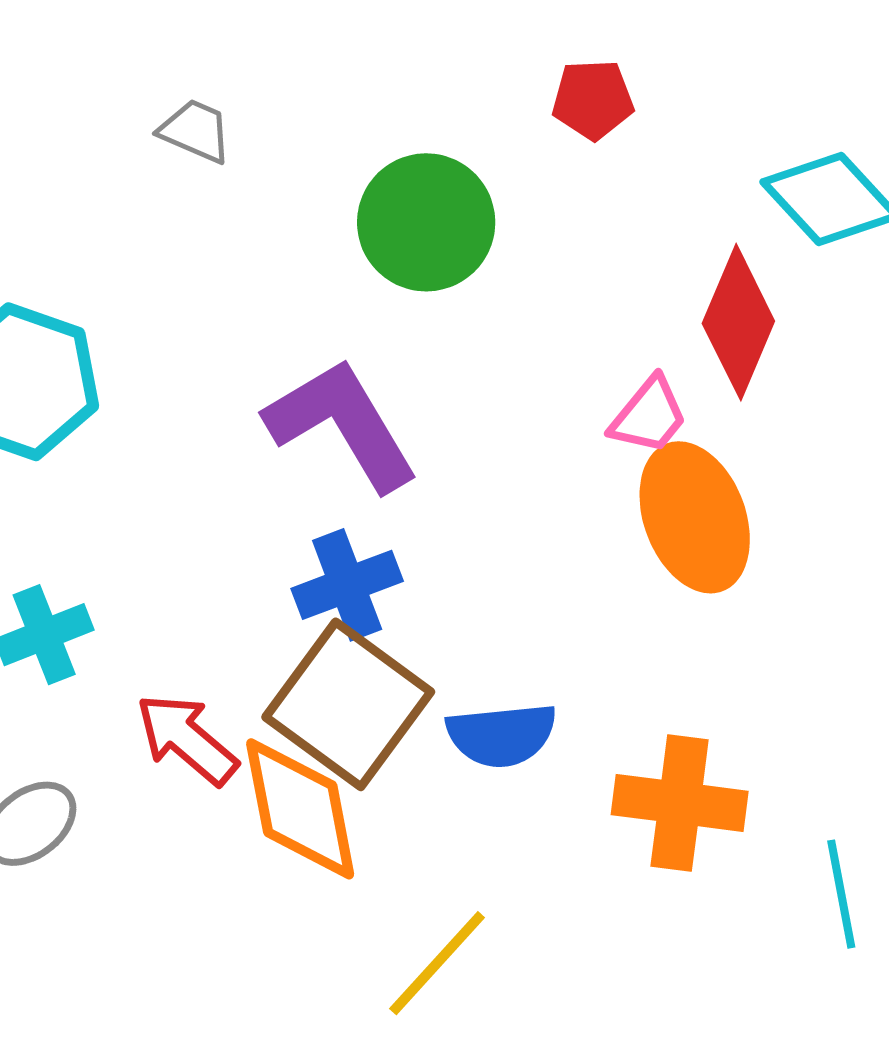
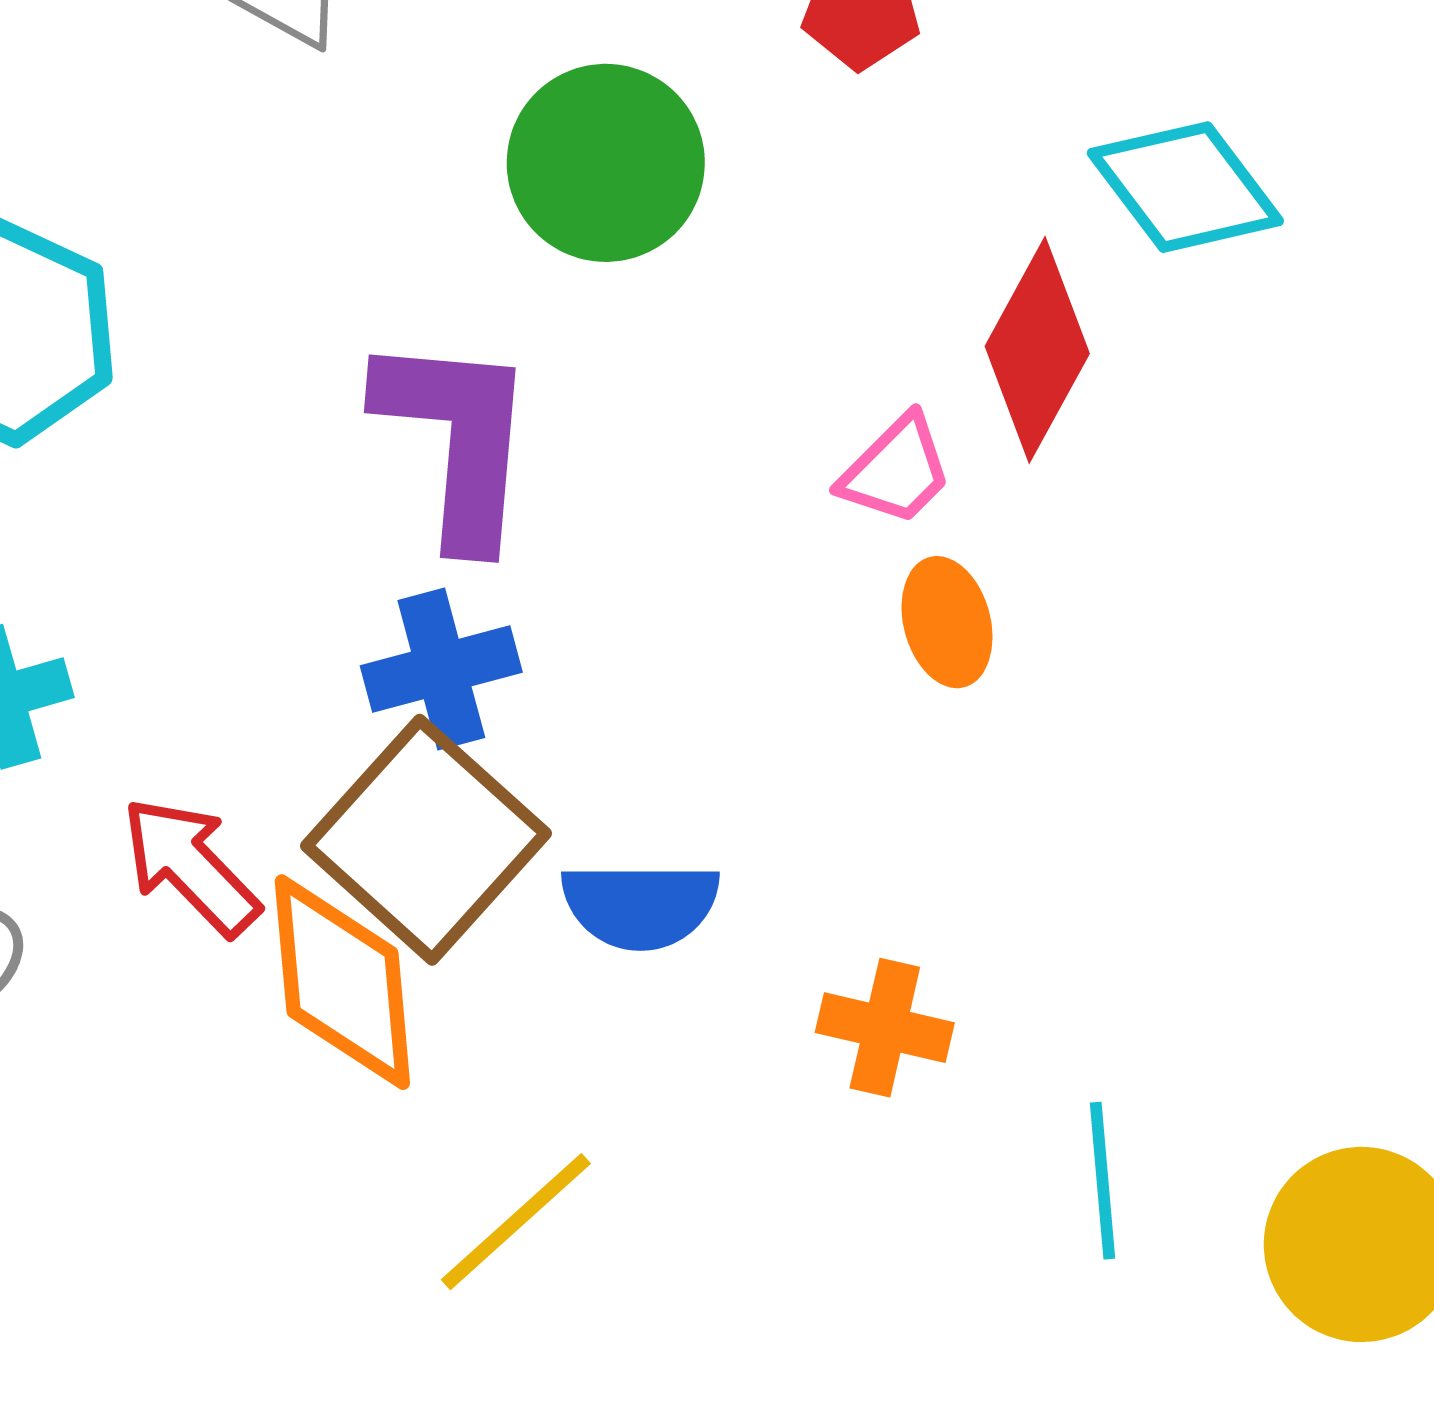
purple L-shape: (342, 424) -> (457, 439), turned 30
orange ellipse: (695, 517) -> (947, 622), size x0.6
orange cross: (680, 803) -> (885, 1028), size x0.7

